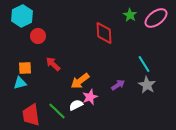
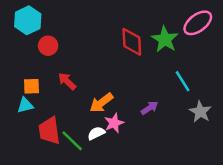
green star: (130, 15) -> (165, 39), moved, size x1.5
gray star: (147, 85) -> (200, 112), moved
red trapezoid: (31, 115) -> (49, 131), moved

